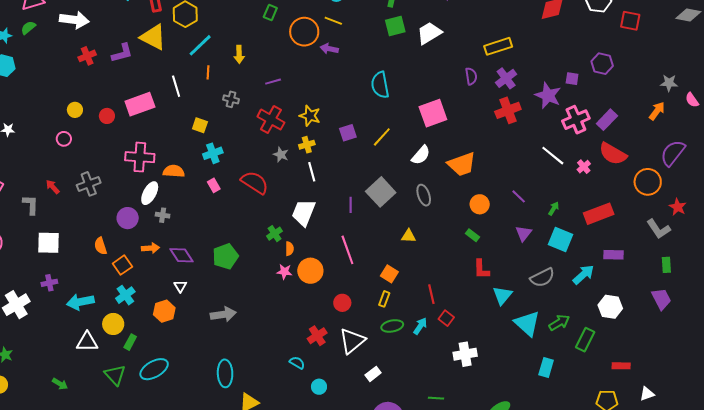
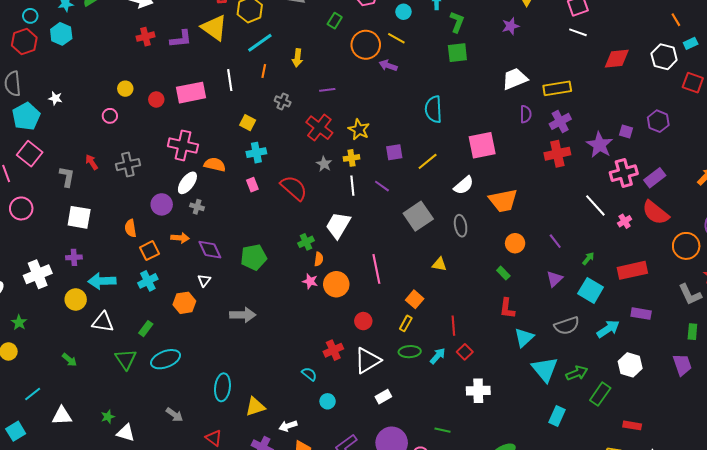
white trapezoid: (429, 33) -> (515, 79), moved
purple line: (351, 205) -> (382, 186), moved, turned -63
yellow circle: (113, 324) -> (76, 299), moved
cyan ellipse: (225, 373) -> (222, 387), moved

